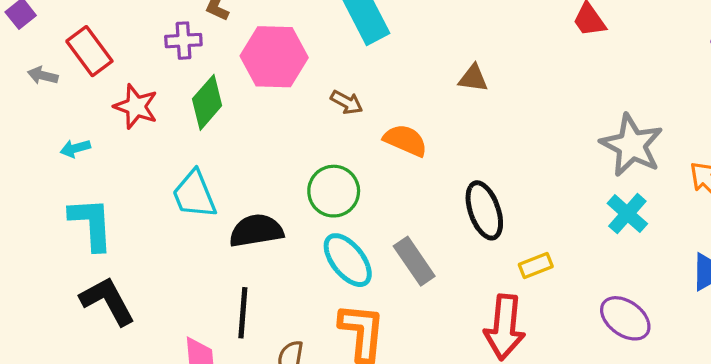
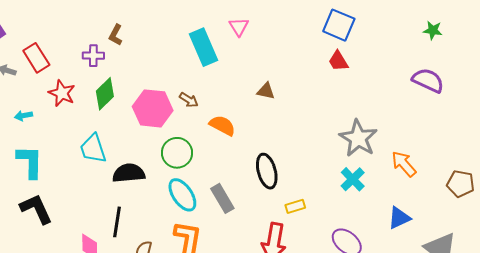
pink hexagon: (274, 57) -> (153, 108), moved

